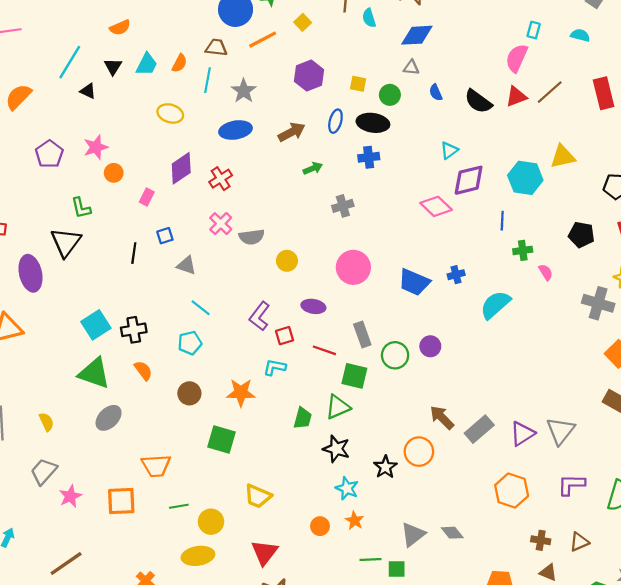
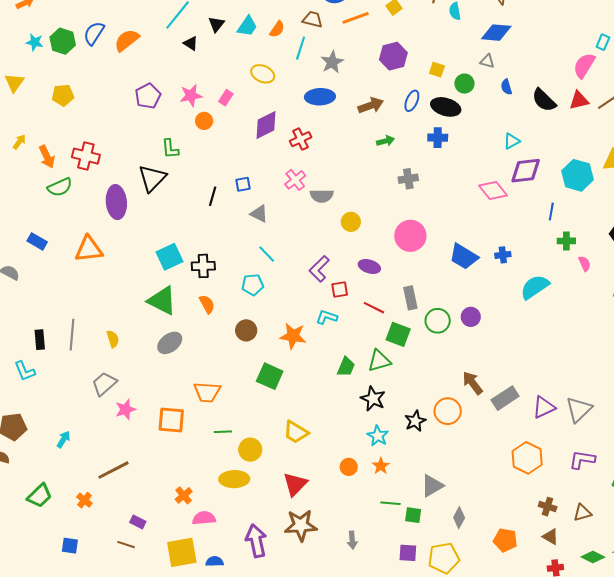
pink rectangle: (147, 197) -> (226, 98), moved
gray diamond: (452, 533) -> (459, 518), moved, turned 60

